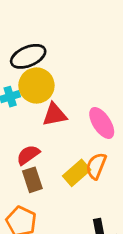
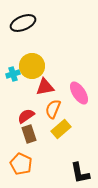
black ellipse: (28, 56) -> (23, 23), moved
orange semicircle: (96, 166) -> (53, 109), moved

